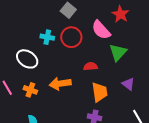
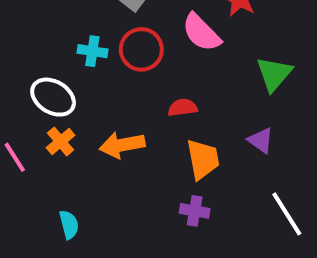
green triangle: (118, 52) -> (274, 74), moved
orange cross: (30, 90) -> (61, 141), moved, turned 32

